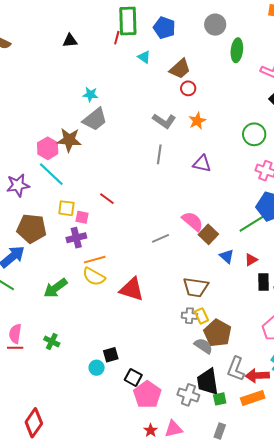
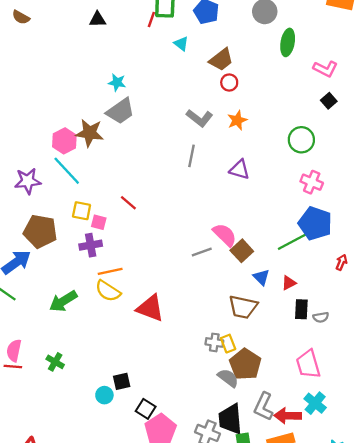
gray line: (161, 238) -> (202, 252), moved
brown trapezoid: (196, 287) -> (243, 307), moved

